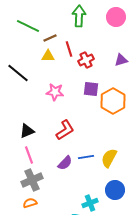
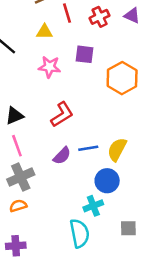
yellow triangle: (48, 56) -> (44, 32), moved
red cross: (86, 60) -> (100, 17), moved
purple triangle: (121, 60) -> (132, 16), moved, turned 40
purple square: (91, 89) -> (85, 54), moved
blue circle: (115, 190) -> (107, 181), moved

